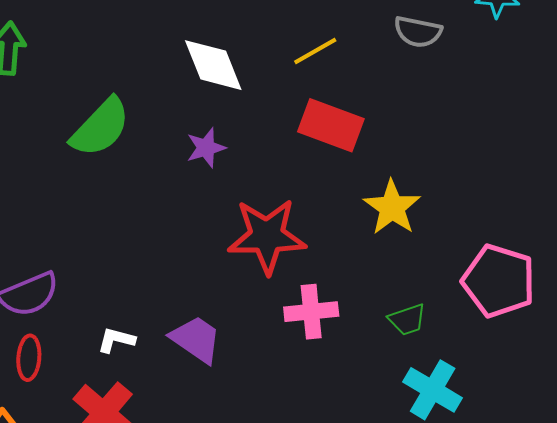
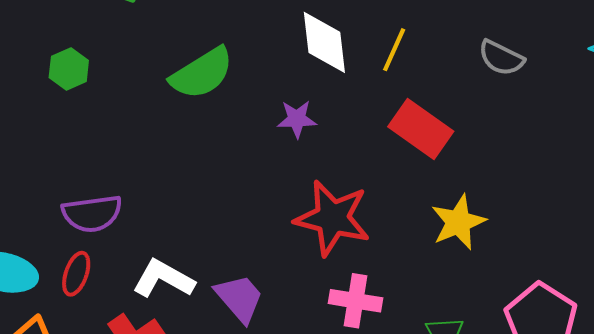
gray semicircle: (418, 32) -> (501, 58), moved
yellow line: (315, 51) -> (394, 50), moved, turned -51
white L-shape: (116, 340) -> (164, 279), size x1.6

